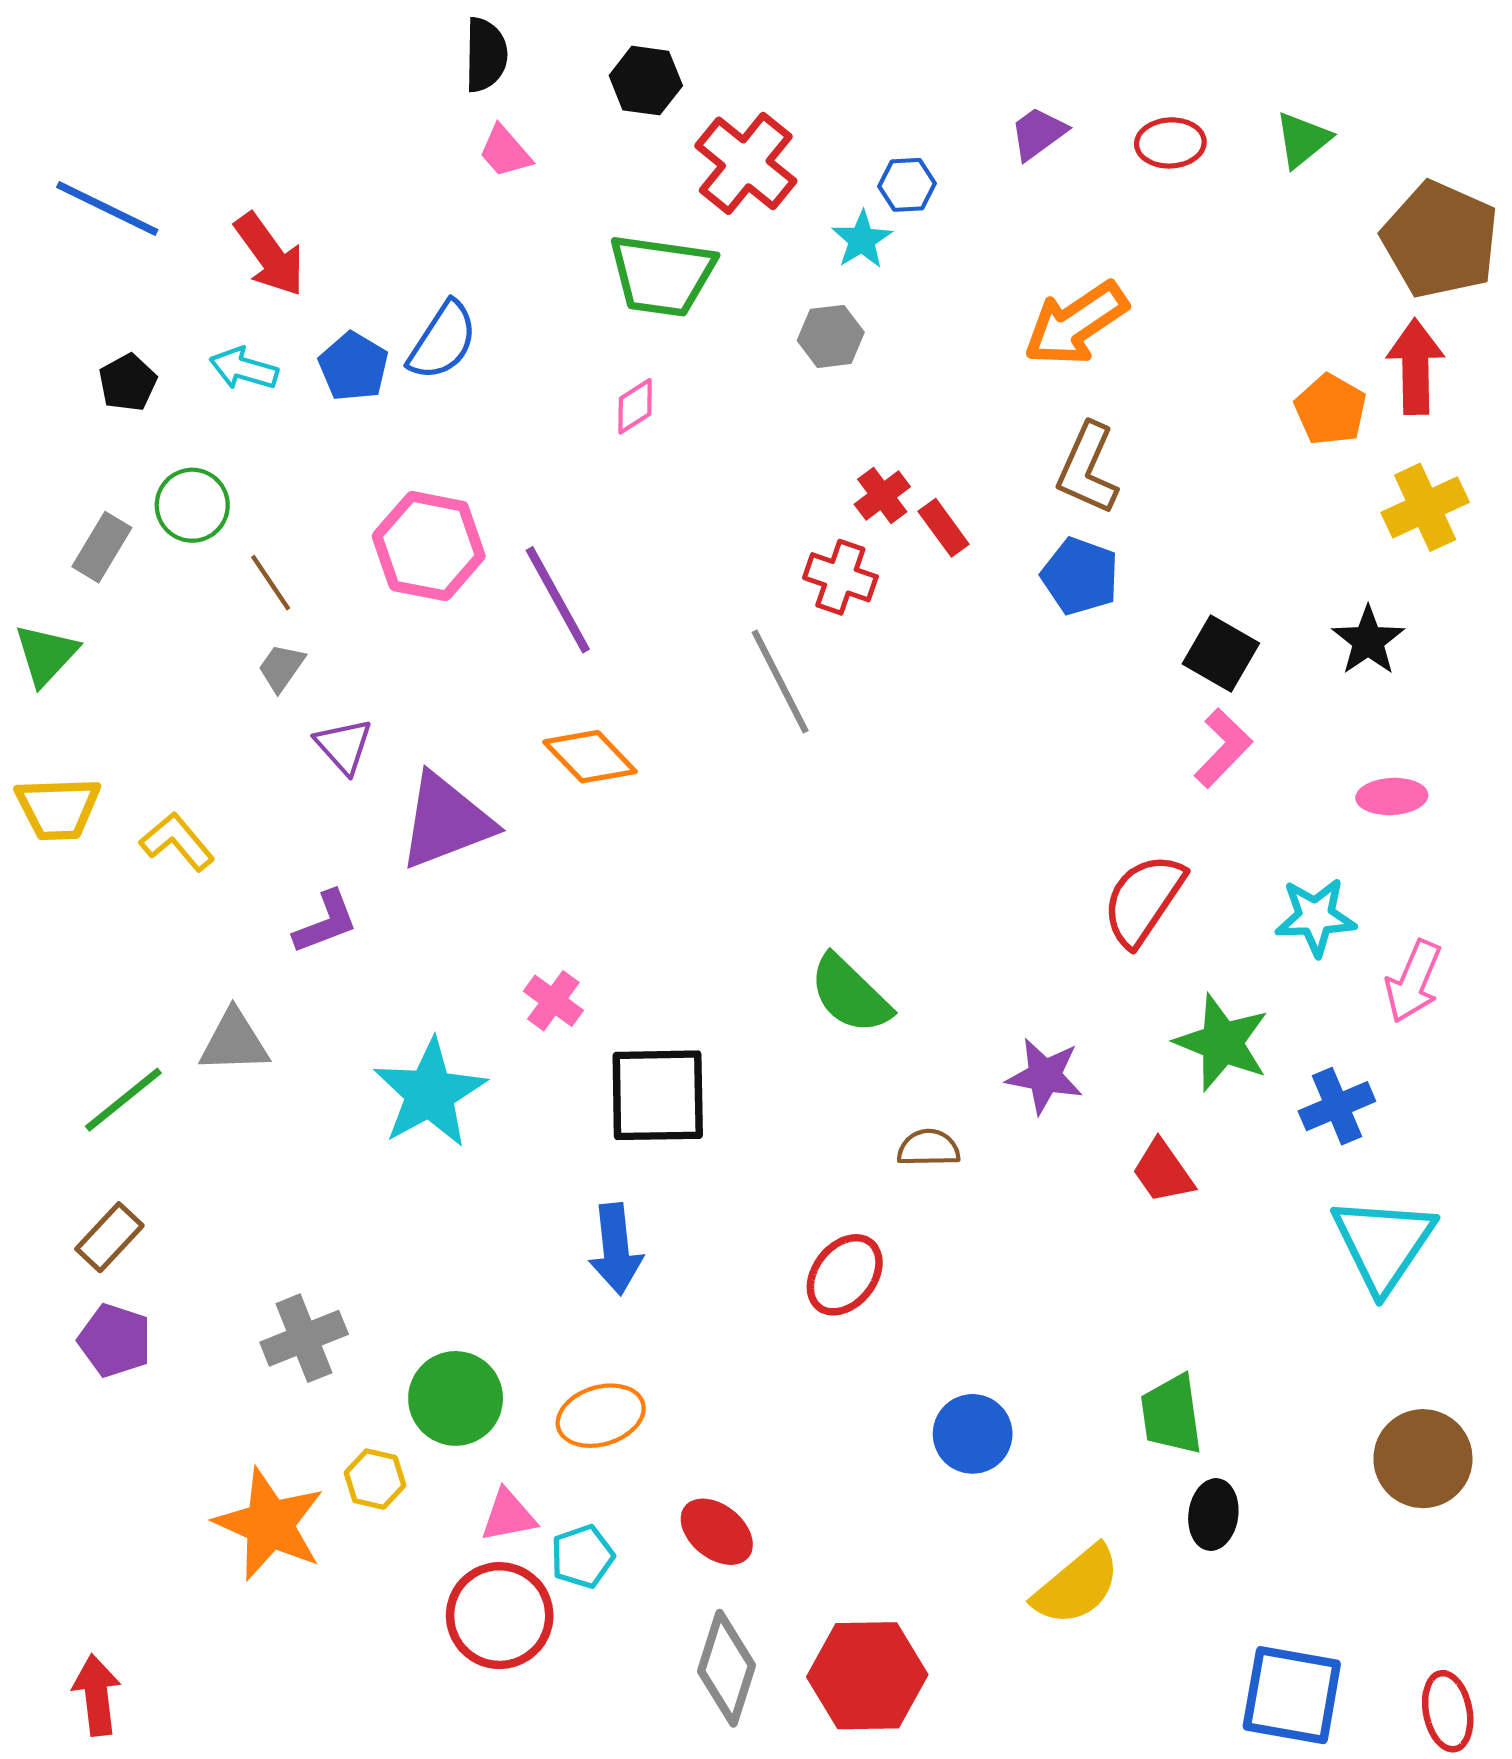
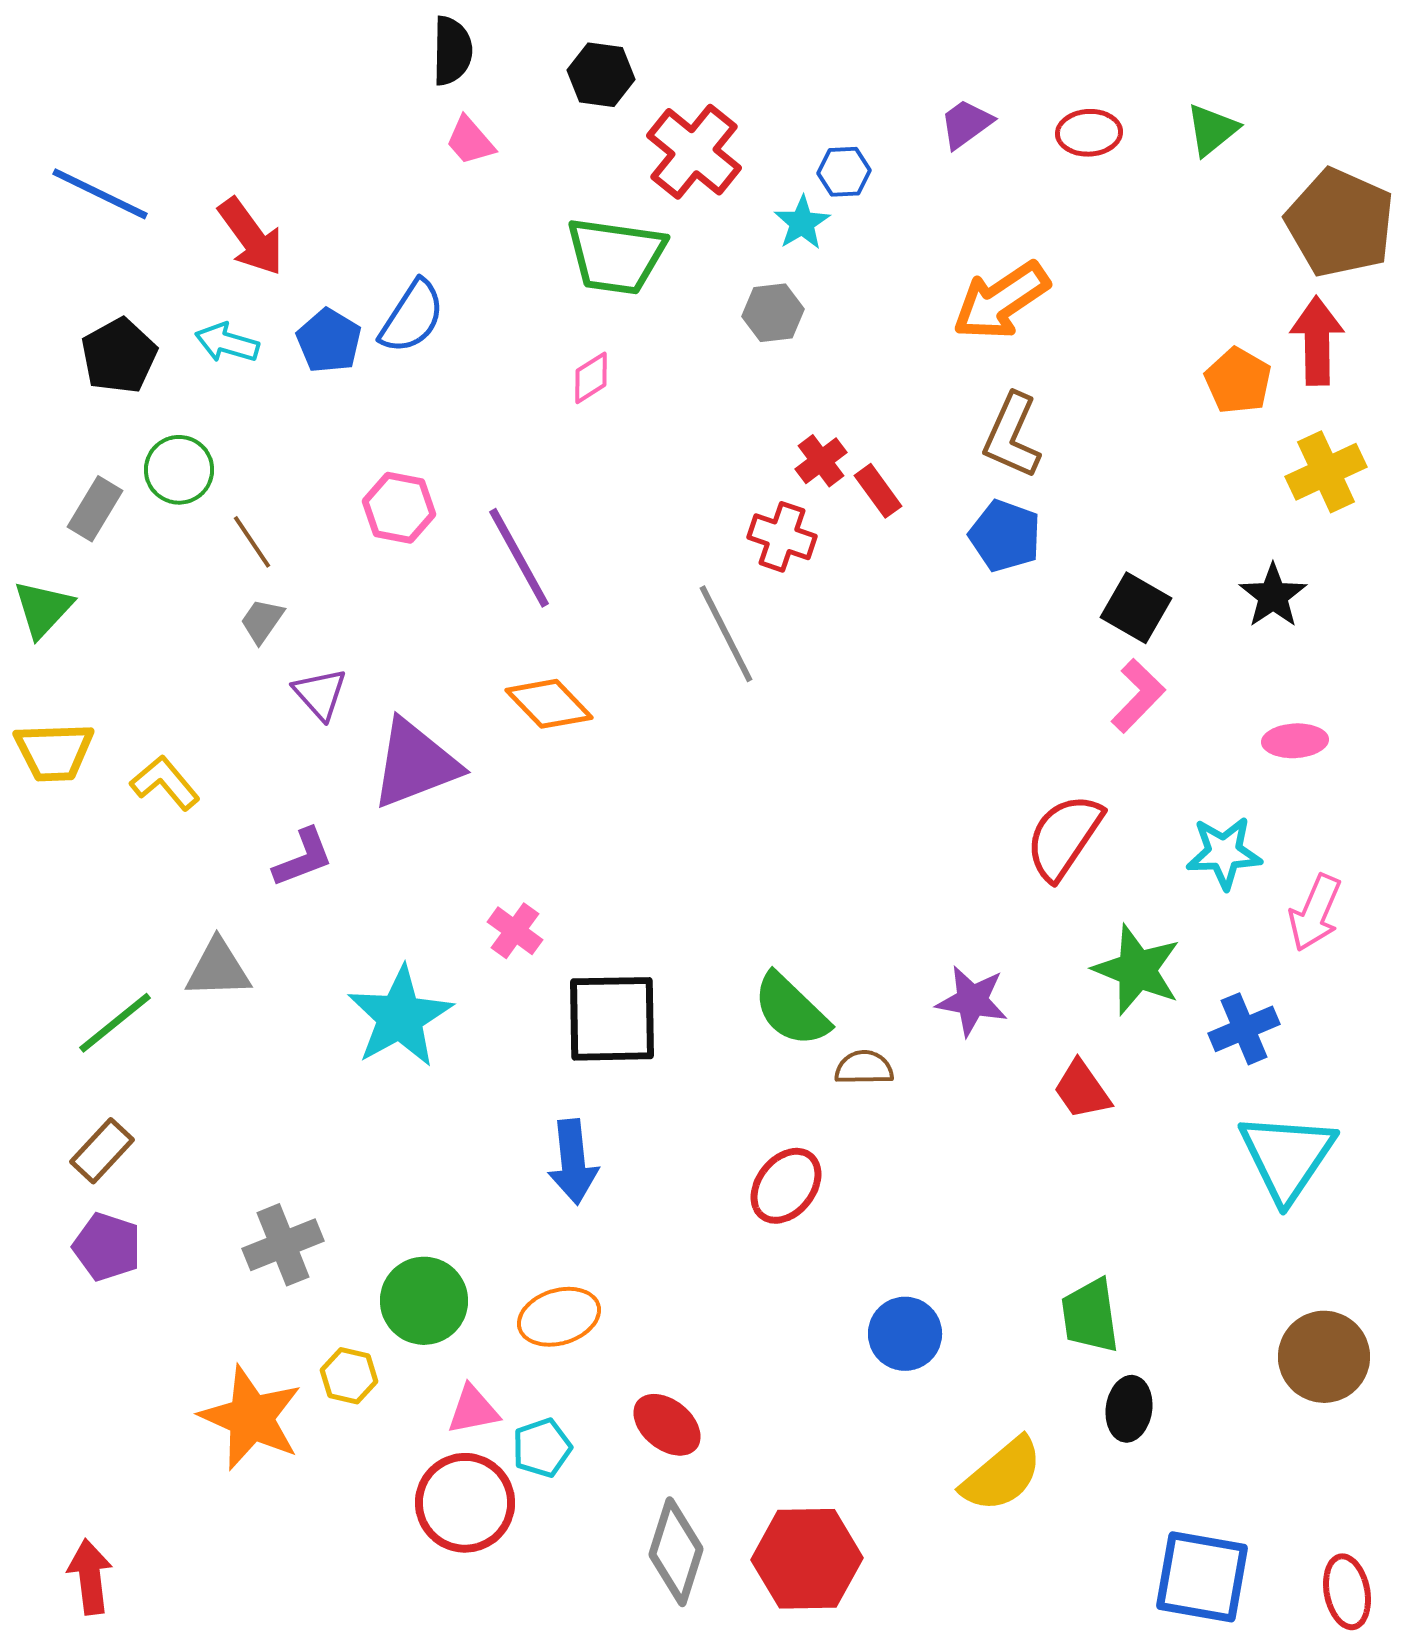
black pentagon: (128, 383) -> (119, 356), size x1.4
pink hexagon: (429, 546) -> (399, 508), size x0.7
green semicircle: (850, 994) -> (791, 1010), moved

